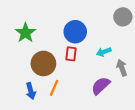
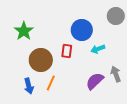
blue circle: (75, 32) -> (82, 30), moved
gray arrow: (122, 68) -> (116, 74), moved

